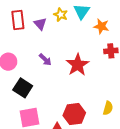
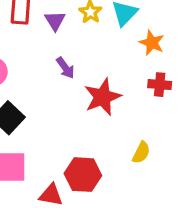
purple arrow: (45, 60) -> (65, 68), moved
yellow semicircle: (108, 108) -> (141, 153), moved

